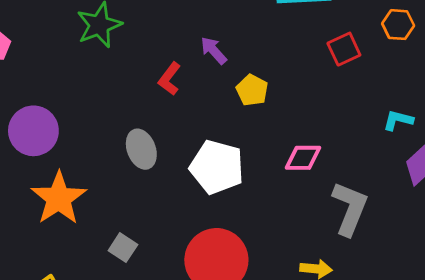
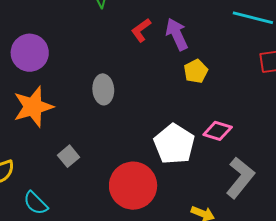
purple arrow: (214, 50) -> (177, 34), size x1.4
red L-shape: (169, 79) -> (141, 30), moved
white pentagon: (217, 167) -> (174, 144), moved

